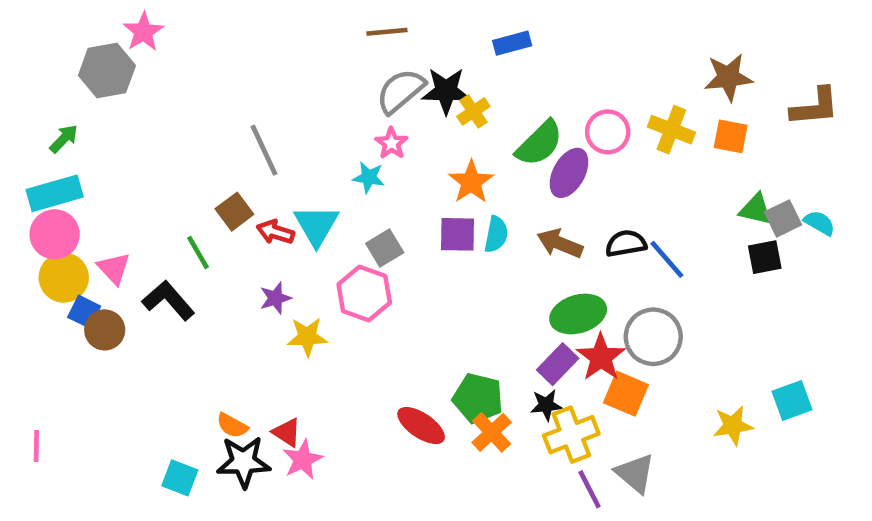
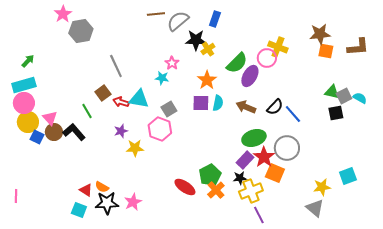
brown line: (387, 32) -> (156, 14), moved
blue rectangle: (512, 43) -> (215, 19), moved, turned -56
gray hexagon: (107, 70) -> (81, 31), moved
gray semicircle: (401, 91) -> (178, 21), moved
yellow cross: (671, 130) -> (278, 47), moved
orange square: (731, 136) -> (326, 51), moved
cyan triangle: (316, 225) -> (139, 99), turned -50
black semicircle: (626, 243) -> (275, 107), turned 144
brown circle: (105, 330) -> (54, 132), moved
green pentagon: (478, 398) -> (210, 175), turned 30
red triangle: (287, 432) -> (86, 190), moved
gray triangle: (635, 473) -> (315, 208), moved

